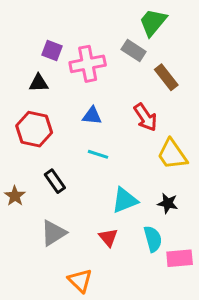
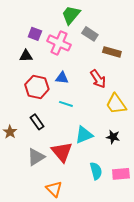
green trapezoid: (153, 22) -> (71, 15), moved
pink cross: (88, 64) -> (59, 43), turned 35
brown rectangle: (166, 77) -> (112, 52), turned -36
red hexagon: (34, 129) -> (37, 87), moved
red triangle: (108, 237) -> (62, 152), moved, size x1.6
cyan semicircle: (153, 239) -> (96, 171), moved

